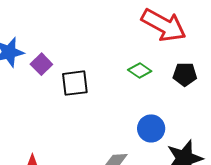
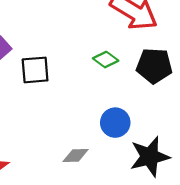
black pentagon: (185, 74) -> (154, 66), size x1.4

